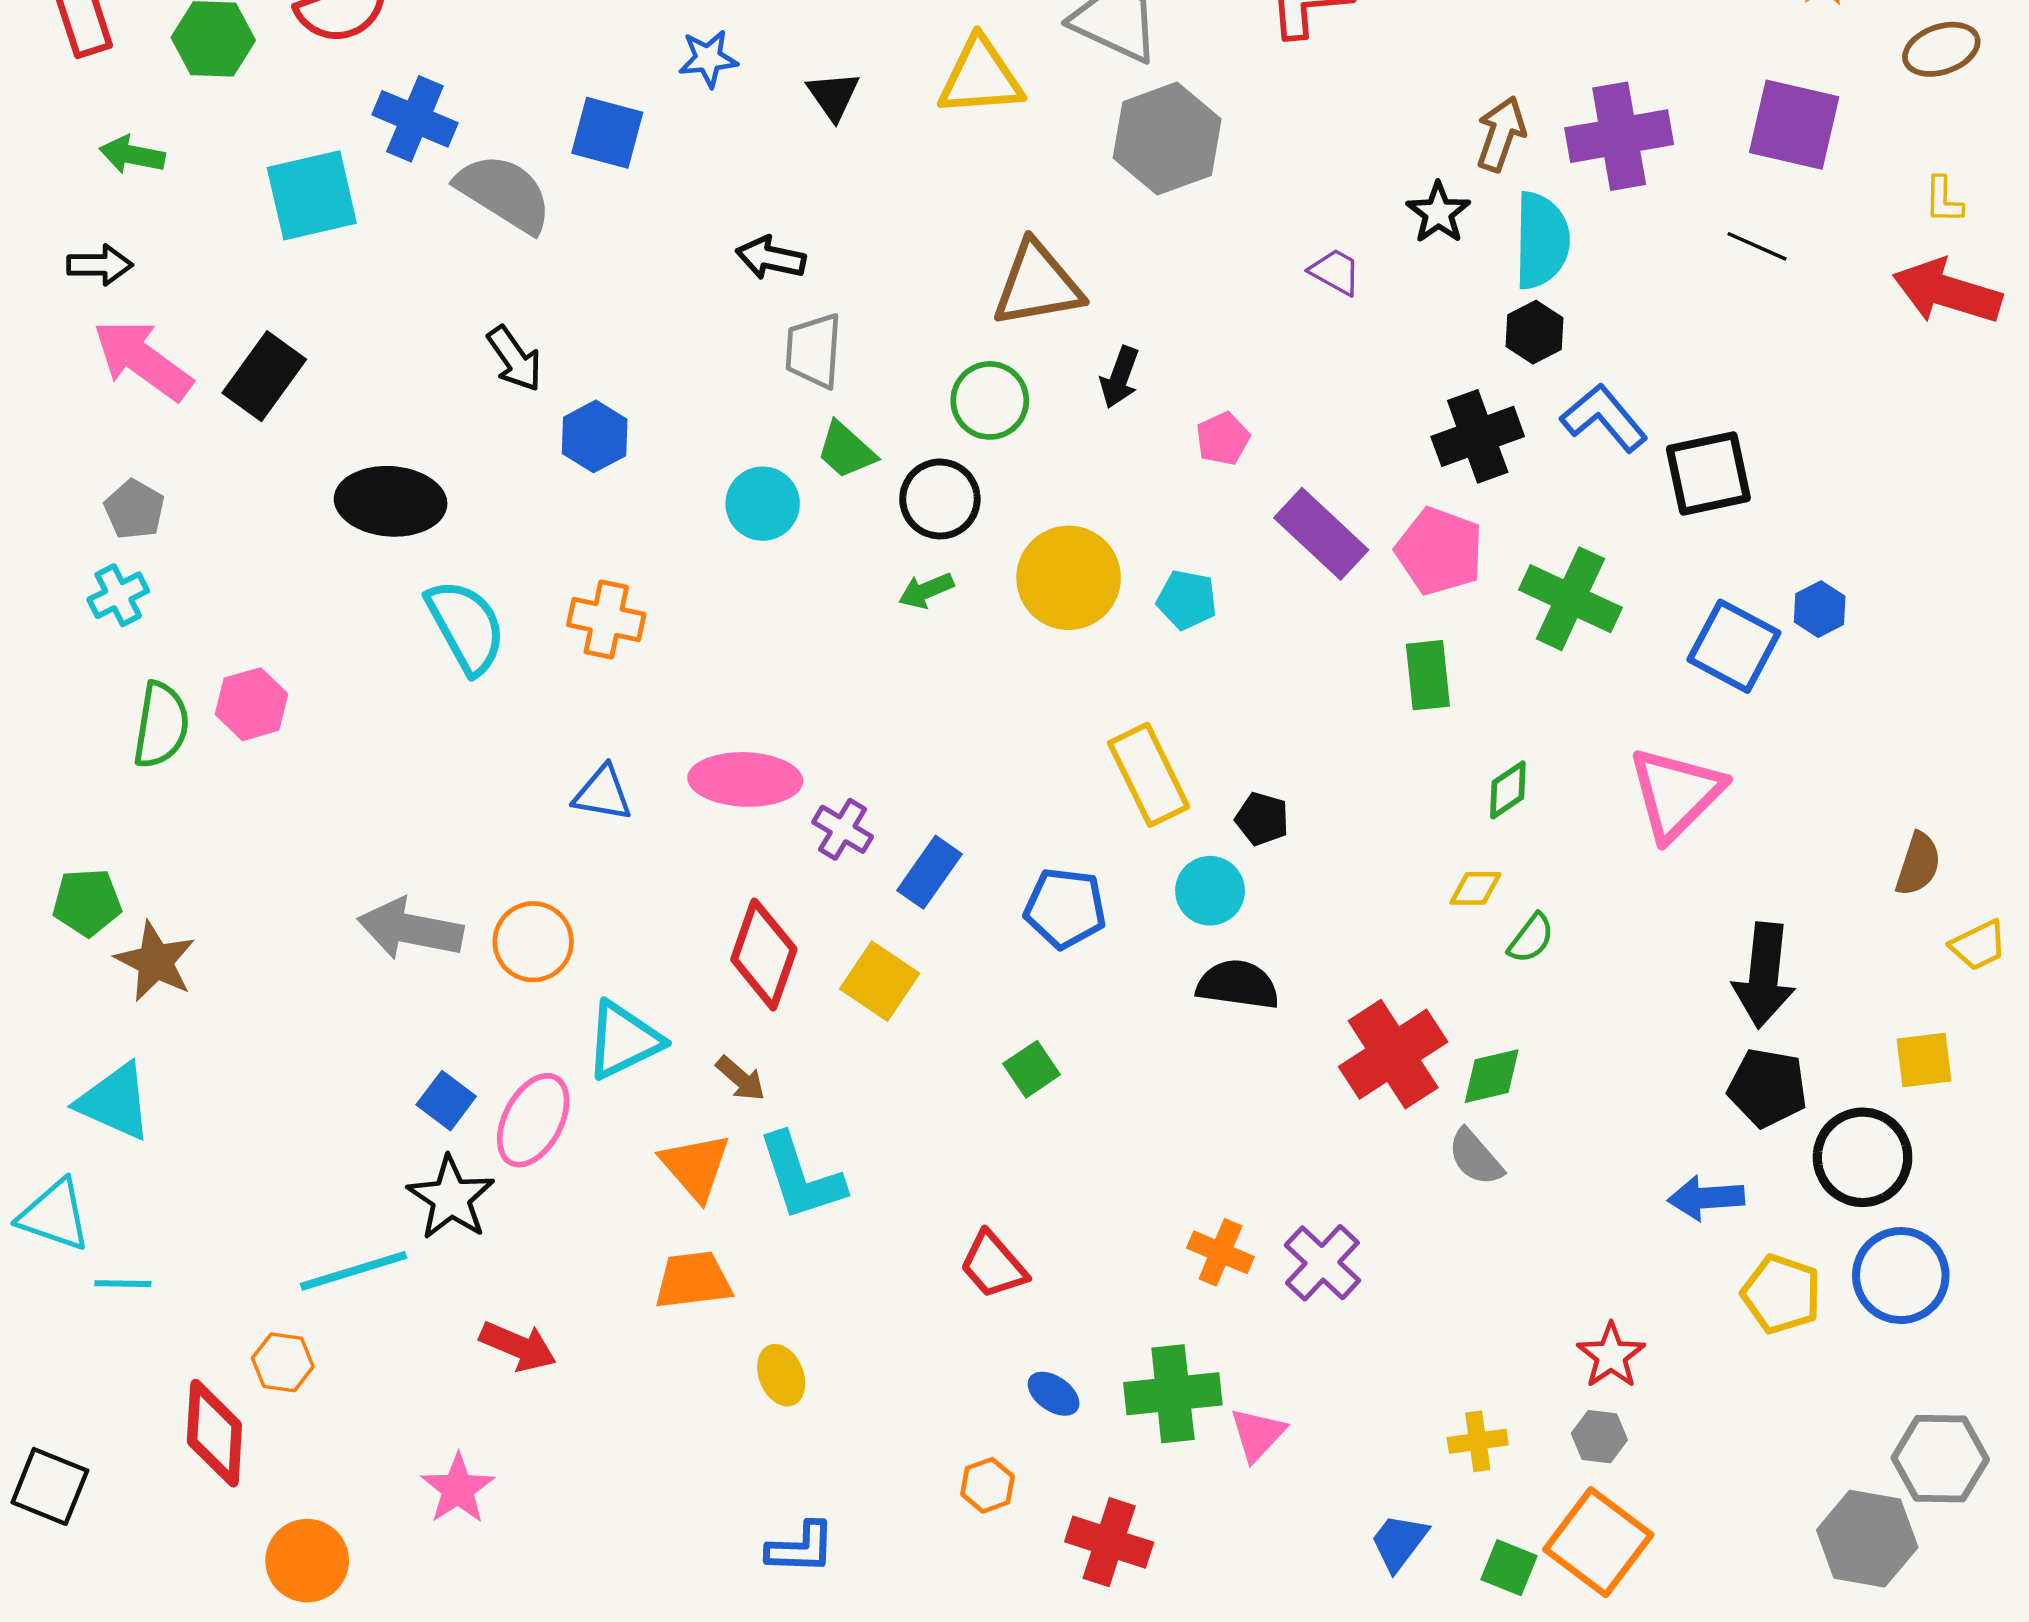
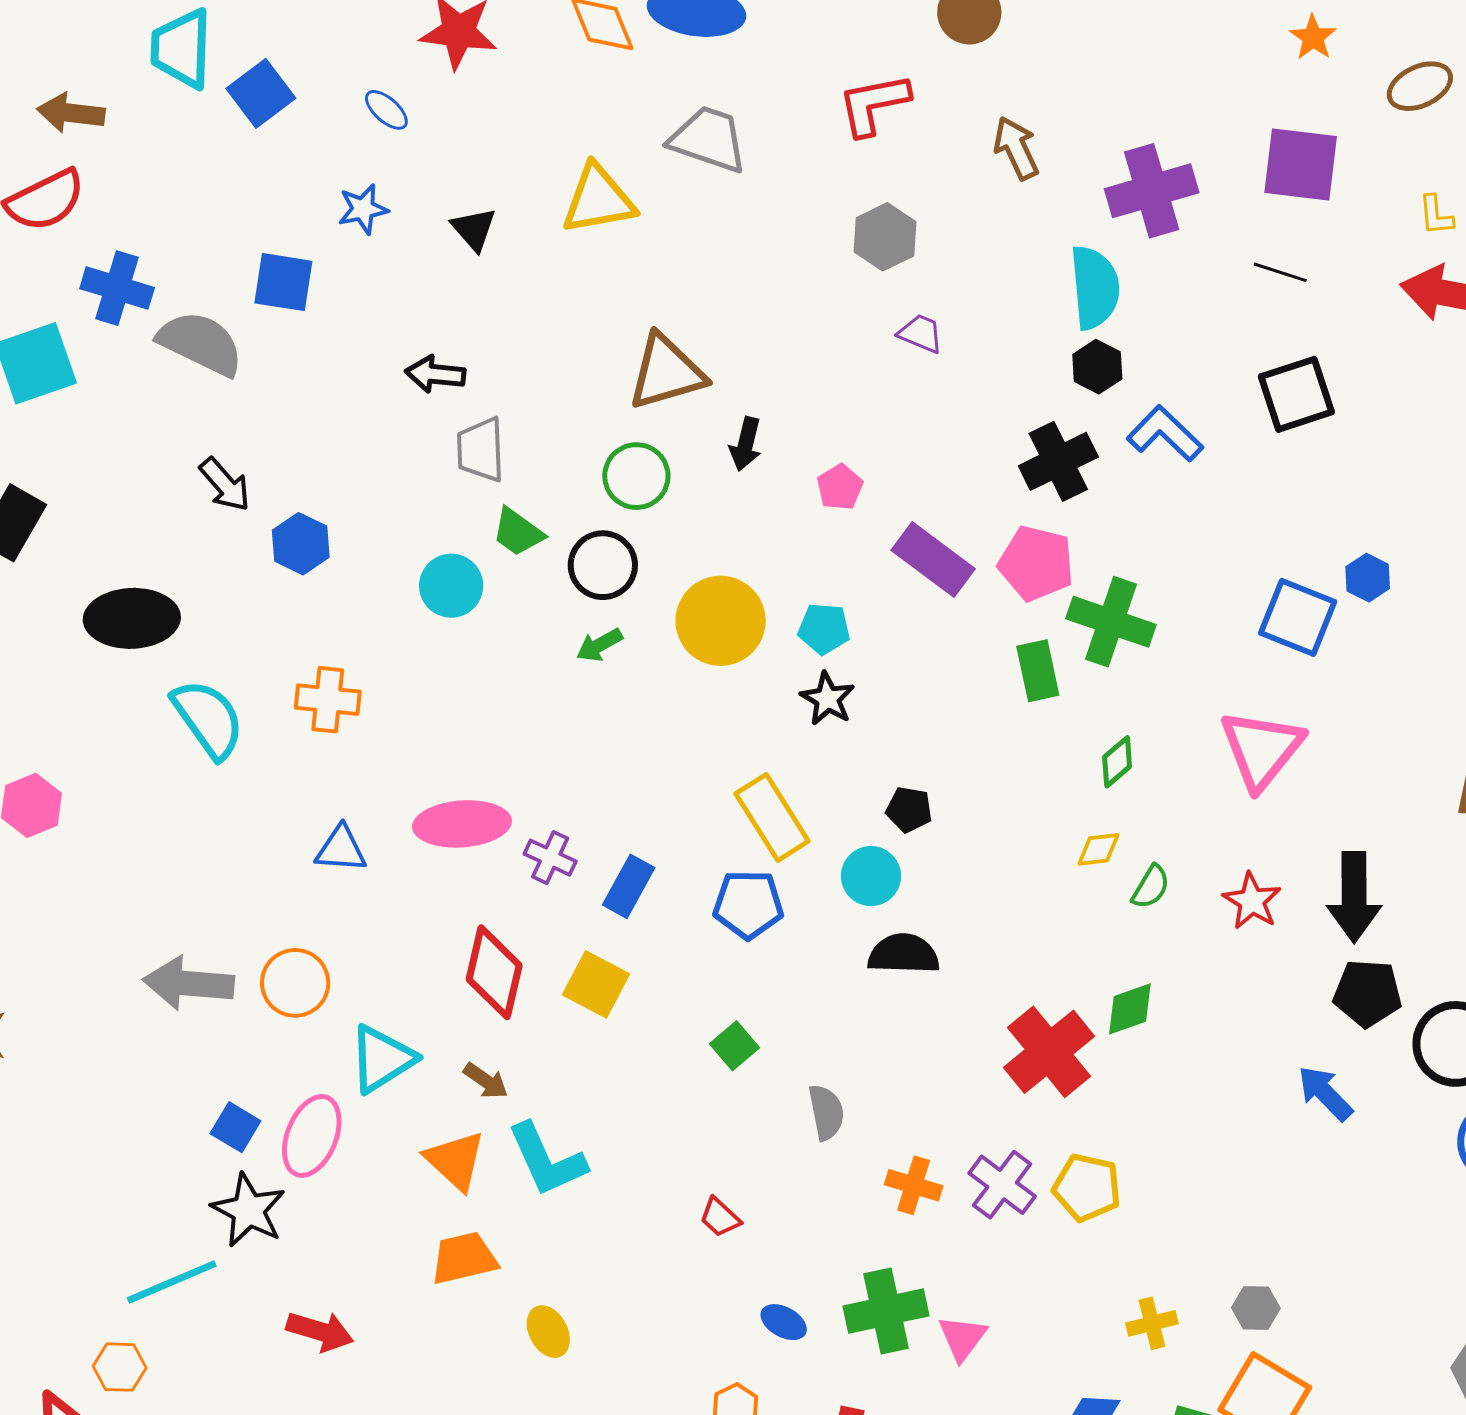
brown arrow: (1501, 134) -> (1016, 148), moved, turned -38
gray hexagon: (1167, 139) -> (885, 237), moved, size x0.7
black star: (1438, 213) -> (828, 699), moved
black square: (1708, 473) -> (1296, 394), moved
green cross: (1570, 599) -> (1111, 622), moved
yellow rectangle: (1149, 775) -> (772, 817), moved
red cross: (1393, 1054) -> (1049, 1052), moved
gray semicircle: (1475, 1157) -> (826, 1112), moved, turned -144
blue arrow: (1706, 1198) -> (1325, 1093), turned 56
red trapezoid: (993, 1265) -> (720, 1217), size x0.7
yellow pentagon: (1781, 1294) -> (1087, 1188), moved
red star: (1611, 1355) -> (1252, 901), moved

